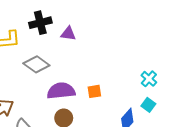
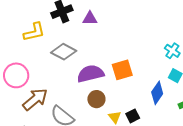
orange square: (94, 91) -> (122, 70), size x1.5

